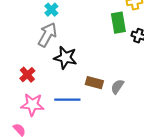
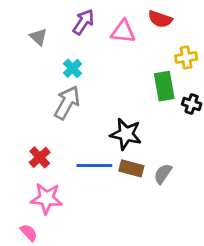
black star: (65, 58) -> (126, 134), moved
blue line: (67, 100) -> (94, 166), moved

